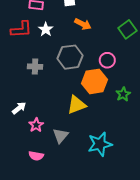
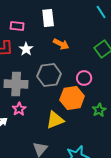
gray cross: (35, 67) -> (16, 84), size x1.6
pink star: (36, 125) -> (19, 109), moved

